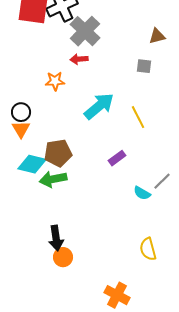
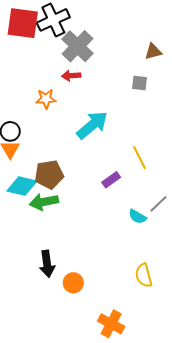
yellow line: (138, 117) -> (140, 158), moved
orange circle: (63, 257) -> (73, 283), moved

